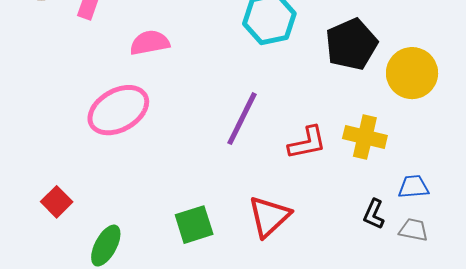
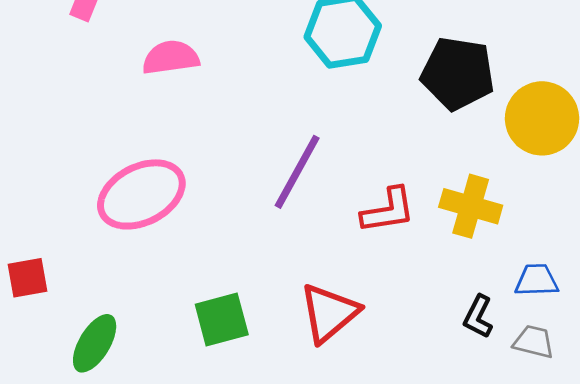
black pentagon: (351, 44) -> (458, 73), turned 30
pink ellipse: (118, 110) -> (141, 194), moved
red square: (57, 202) -> (28, 278), turned 32

